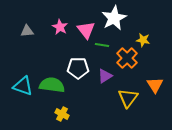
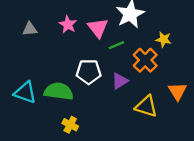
green line: (102, 45) -> (116, 45), turned -32
yellow triangle: (128, 98) -> (146, 106), turned -50

